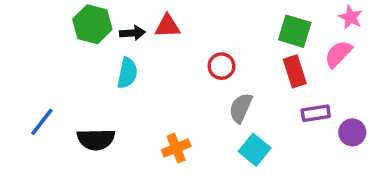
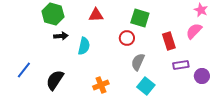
green square: (295, 31) -> (140, 18), moved
black arrow: (133, 33) -> (61, 36), moved
cyan semicircle: (127, 73) -> (84, 46), moved
black semicircle: (96, 139) -> (55, 80), turned 125

